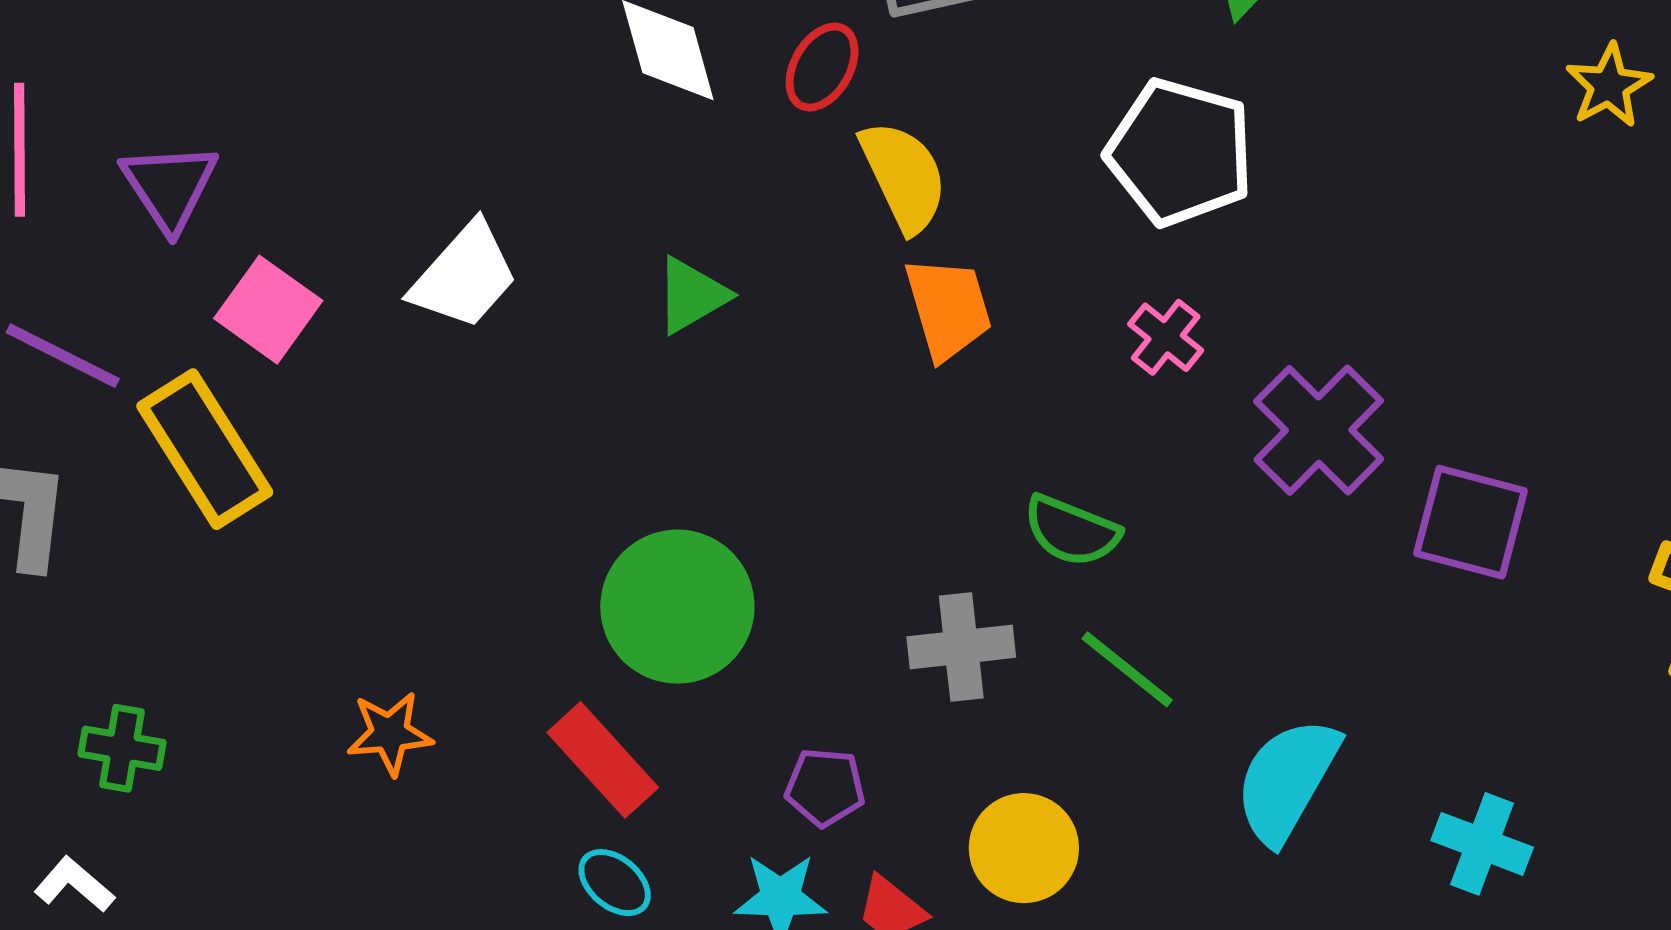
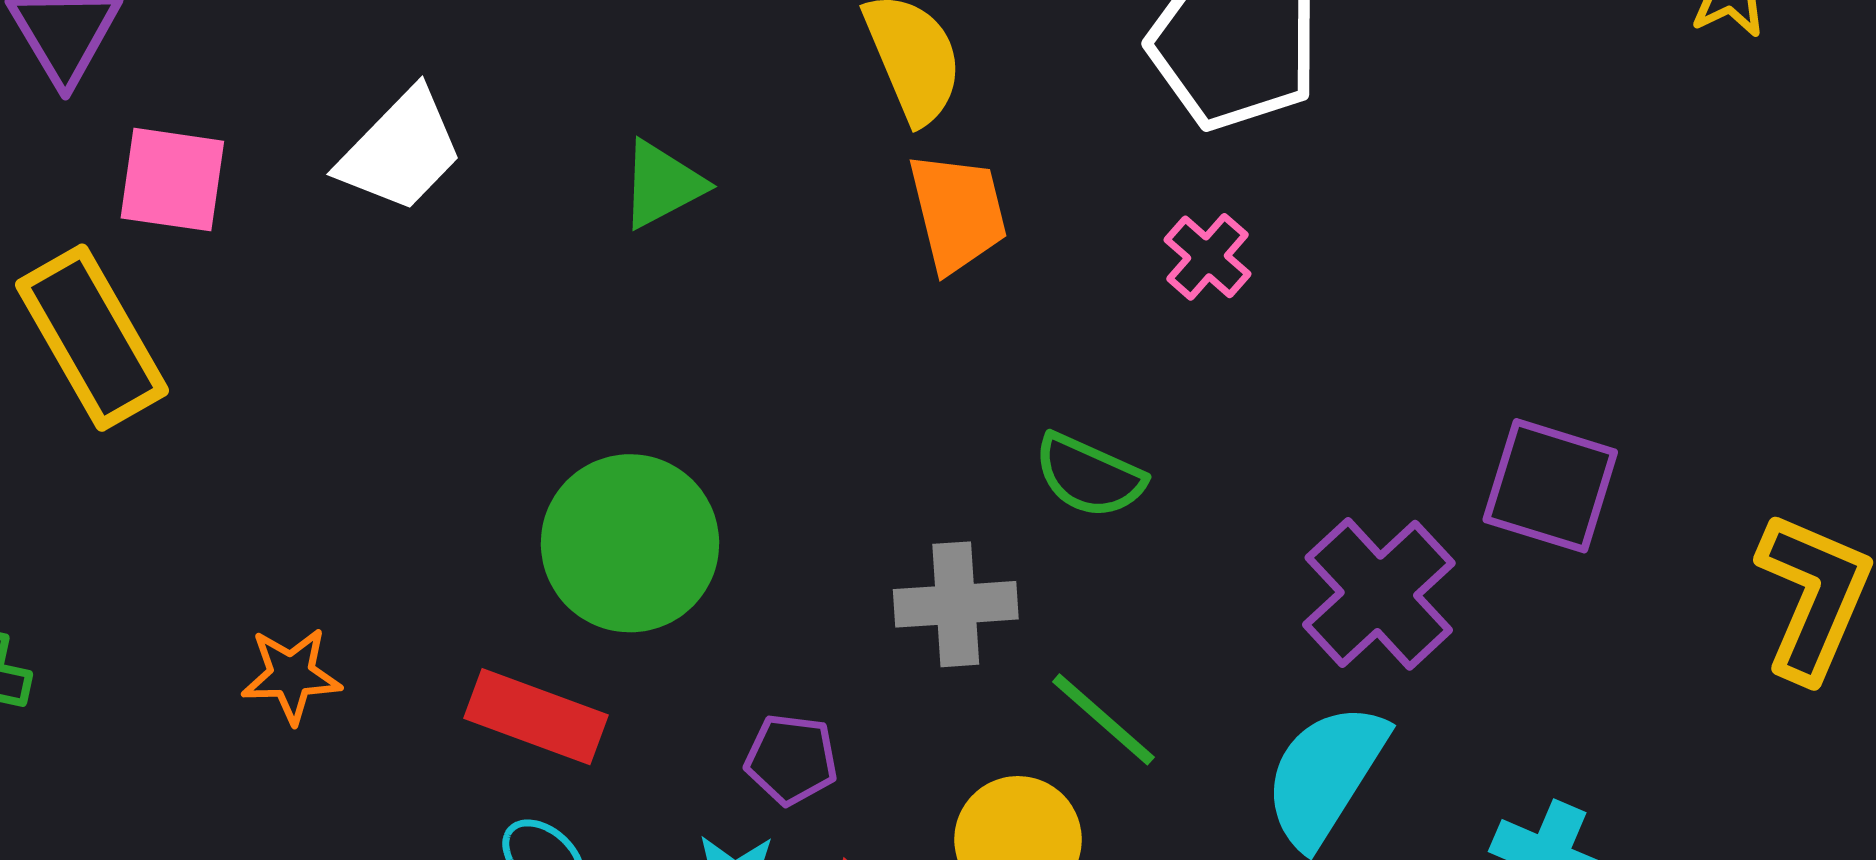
pink square: (268, 310) -> (172, 180), turned -30
purple cross: (1319, 430) -> (1379, 594), moved
green line: (1127, 669) -> (1103, 719), moved
red rectangle: (603, 760) -> (536, 717), turned -30

